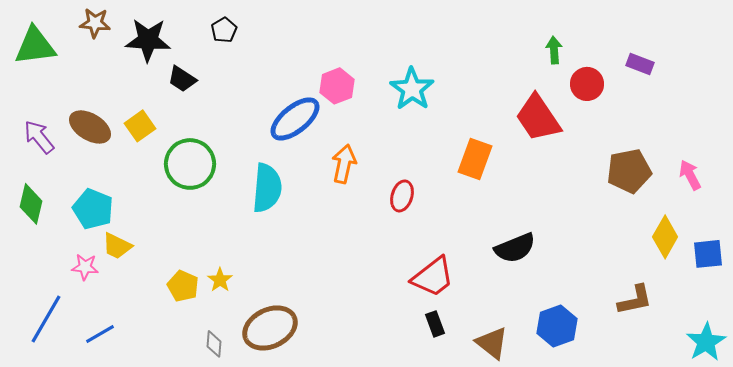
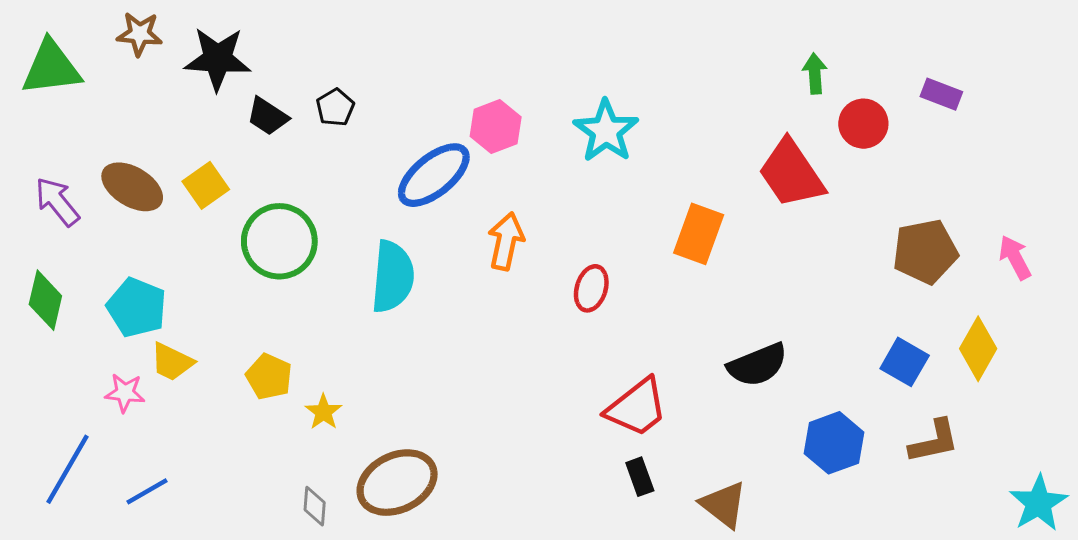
black pentagon: (224, 30) -> (335, 107), moved
blue square: (708, 254) -> (905, 362), moved, turned 36
yellow pentagon: (183, 286) -> (269, 377), moved
blue hexagon: (557, 326) -> (834, 443), moved

